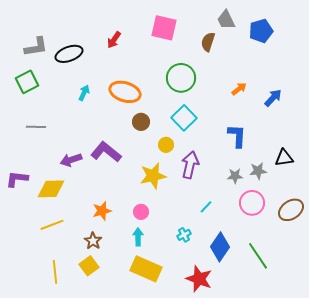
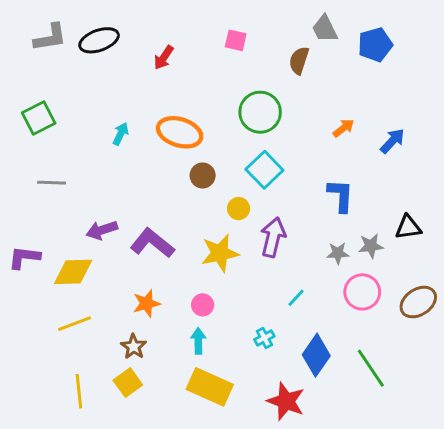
pink square: (164, 28) -> (236, 40), size x0.6
gray L-shape: (36, 47) -> (50, 37), moved
black ellipse: (69, 54) -> (99, 40), moved
purple L-shape: (106, 152) -> (152, 243), moved

